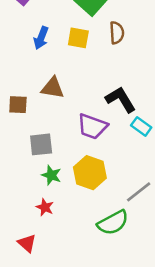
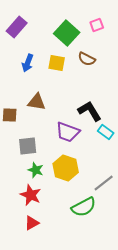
brown semicircle: (117, 33) -> (87, 59), turned 120
red star: (45, 207) -> (31, 195), size x1.5
red triangle: (27, 243) -> (32, 223), moved, turned 49

